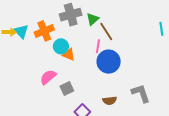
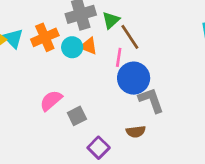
cyan circle: (61, 46) -> (72, 47), moved
orange triangle: (69, 55) -> (89, 46), moved
gray L-shape: (141, 93) -> (151, 100), moved

